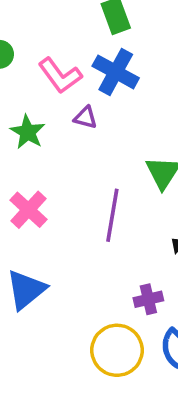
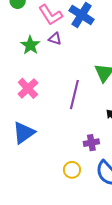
purple triangle: (85, 117) -> (55, 39), moved
yellow circle: (117, 350) -> (72, 170), size x0.6

